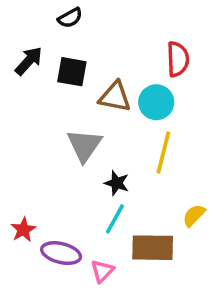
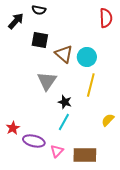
black semicircle: (70, 18) -> (39, 10), turned 40
red semicircle: (178, 59) -> (106, 18), moved
black arrow: (29, 61) -> (16, 21), moved
brown triangle: (115, 97) -> (64, 54), turned 30
brown rectangle: (153, 248) -> (85, 155), moved

